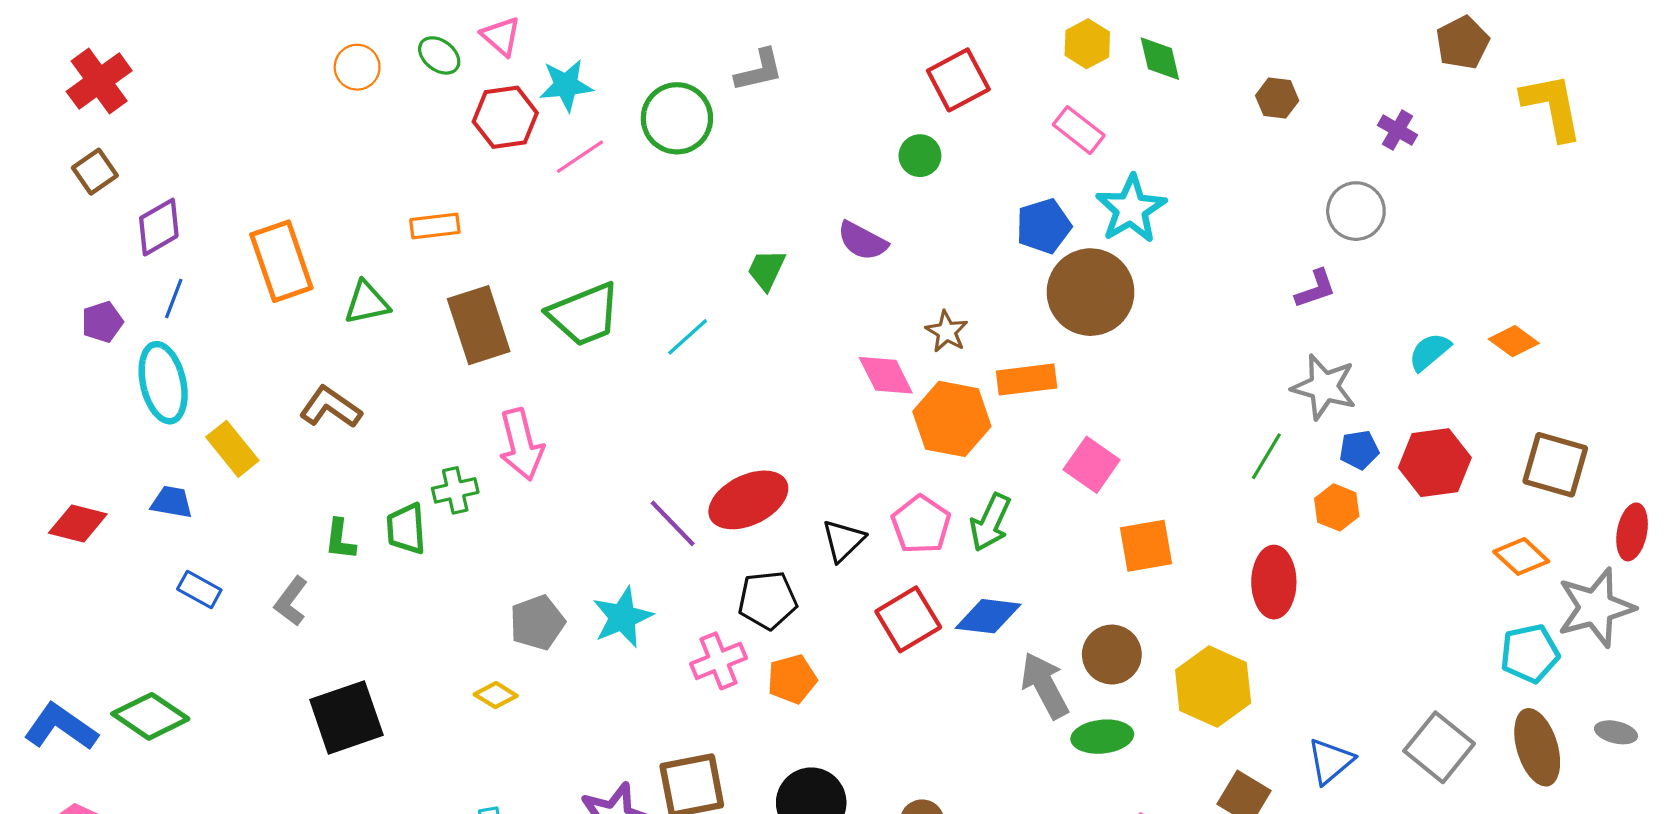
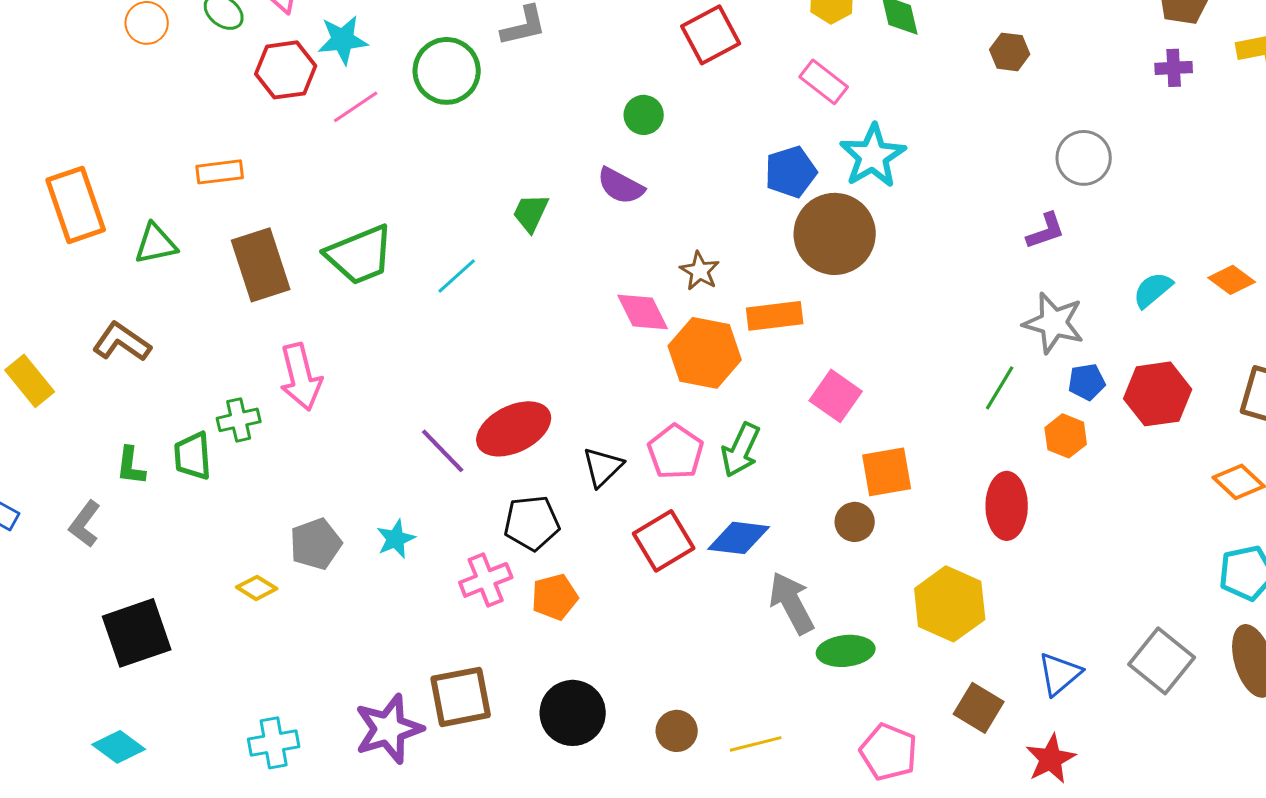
purple cross: (1398, 130) -> (1174, 68), moved, turned -33
green circle: (920, 156) -> (644, 115), moved
cyan star: (623, 617) -> (396, 539), size x0.7
brown circle: (1112, 655) -> (855, 522), moved, size x0.7
yellow diamond: (496, 695) -> (257, 588), moved

